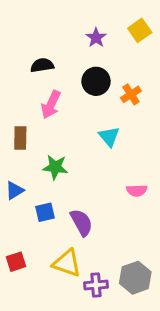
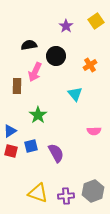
black circle: (96, 81) -> (56, 56), moved
brown rectangle: (20, 138) -> (17, 86), moved
green star: (55, 167) -> (38, 115), turned 30
red square: (16, 262) -> (11, 151), moved, turned 32
yellow triangle: (67, 263) -> (38, 193), moved

